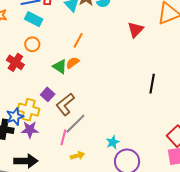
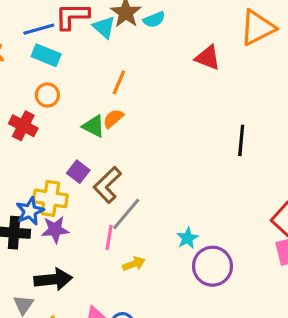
red triangle: (136, 30) -> (208, 58), turned -48

